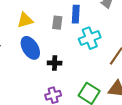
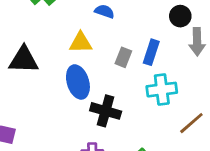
black cross: (55, 63) -> (106, 111), size x1.5

